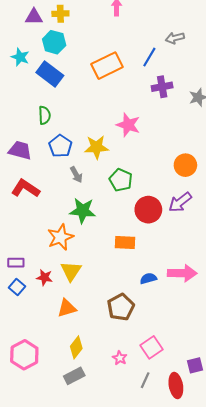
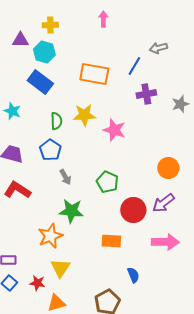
purple triangle: (34, 17) -> (20, 40), moved
cyan star: (20, 57) -> (12, 111), moved
orange rectangle: (107, 66) -> (94, 74), turned 36
green semicircle: (44, 115) -> (56, 121), moved
yellow star: (96, 147) -> (84, 115), moved
pink arrow: (182, 273) -> (165, 242), moved
red star: (44, 277) -> (37, 283), moved
blue semicircle: (148, 278) -> (133, 275), turned 84

